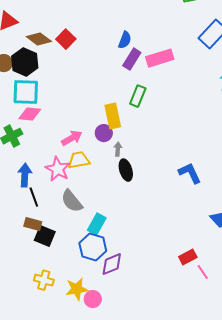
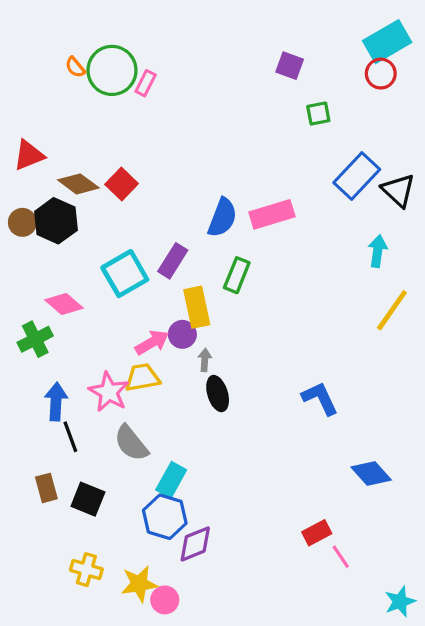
blue semicircle: (125, 40) -> (222, 218), moved, size x1.4
purple rectangle: (132, 59) -> (173, 261), moved
cyan square: (26, 92) -> (125, 274), moved, turned -32
pink diamond: (30, 114) -> (64, 304), turned 35
pink arrow: (72, 138) -> (152, 342), moved
brown rectangle: (33, 224) -> (46, 488), moved, turned 60

